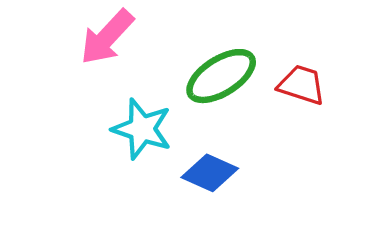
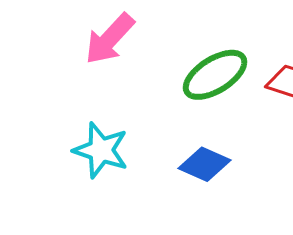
cyan star: (142, 129) -> (101, 150), moved

